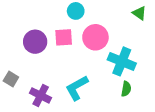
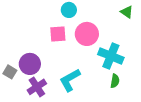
purple circle: (35, 42) -> (30, 64), moved
purple cross: (41, 95) -> (37, 87), turned 30

